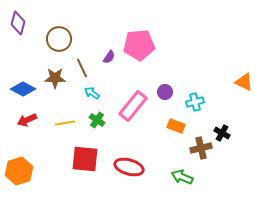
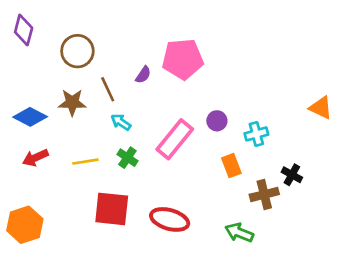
orange rectangle: (176, 126) -> (231, 166), turned 48

